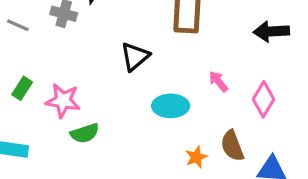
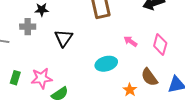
black triangle: (135, 57) -> (64, 38), moved

